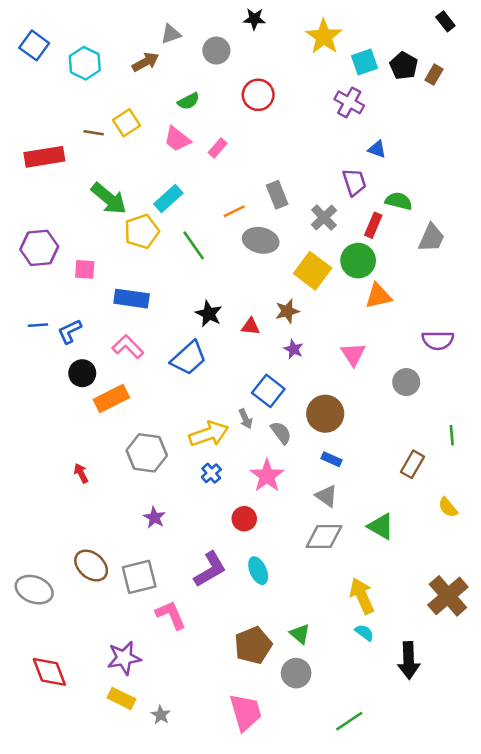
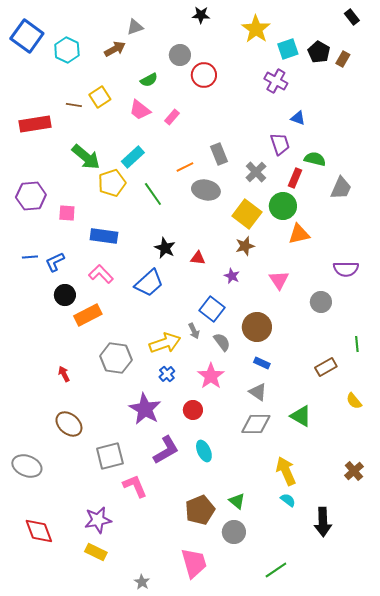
blue square: (34, 45) -> (27, 36), size x1.4
gray circle: (216, 51) -> (180, 55), moved
brown star: (287, 311) -> (245, 246), moved
brown rectangle: (413, 464) -> (326, 367), turned 30
purple star: (154, 517) -> (145, 409), moved, size x1.8
brown ellipse: (91, 566) -> (69, 424), moved
brown cross: (448, 596) -> (354, 471), size x0.6
gray star: (161, 715) -> (142, 582), moved

